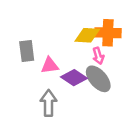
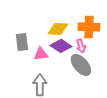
yellow diamond: (87, 35) -> (58, 29), moved
purple diamond: (74, 78) -> (61, 46), moved

